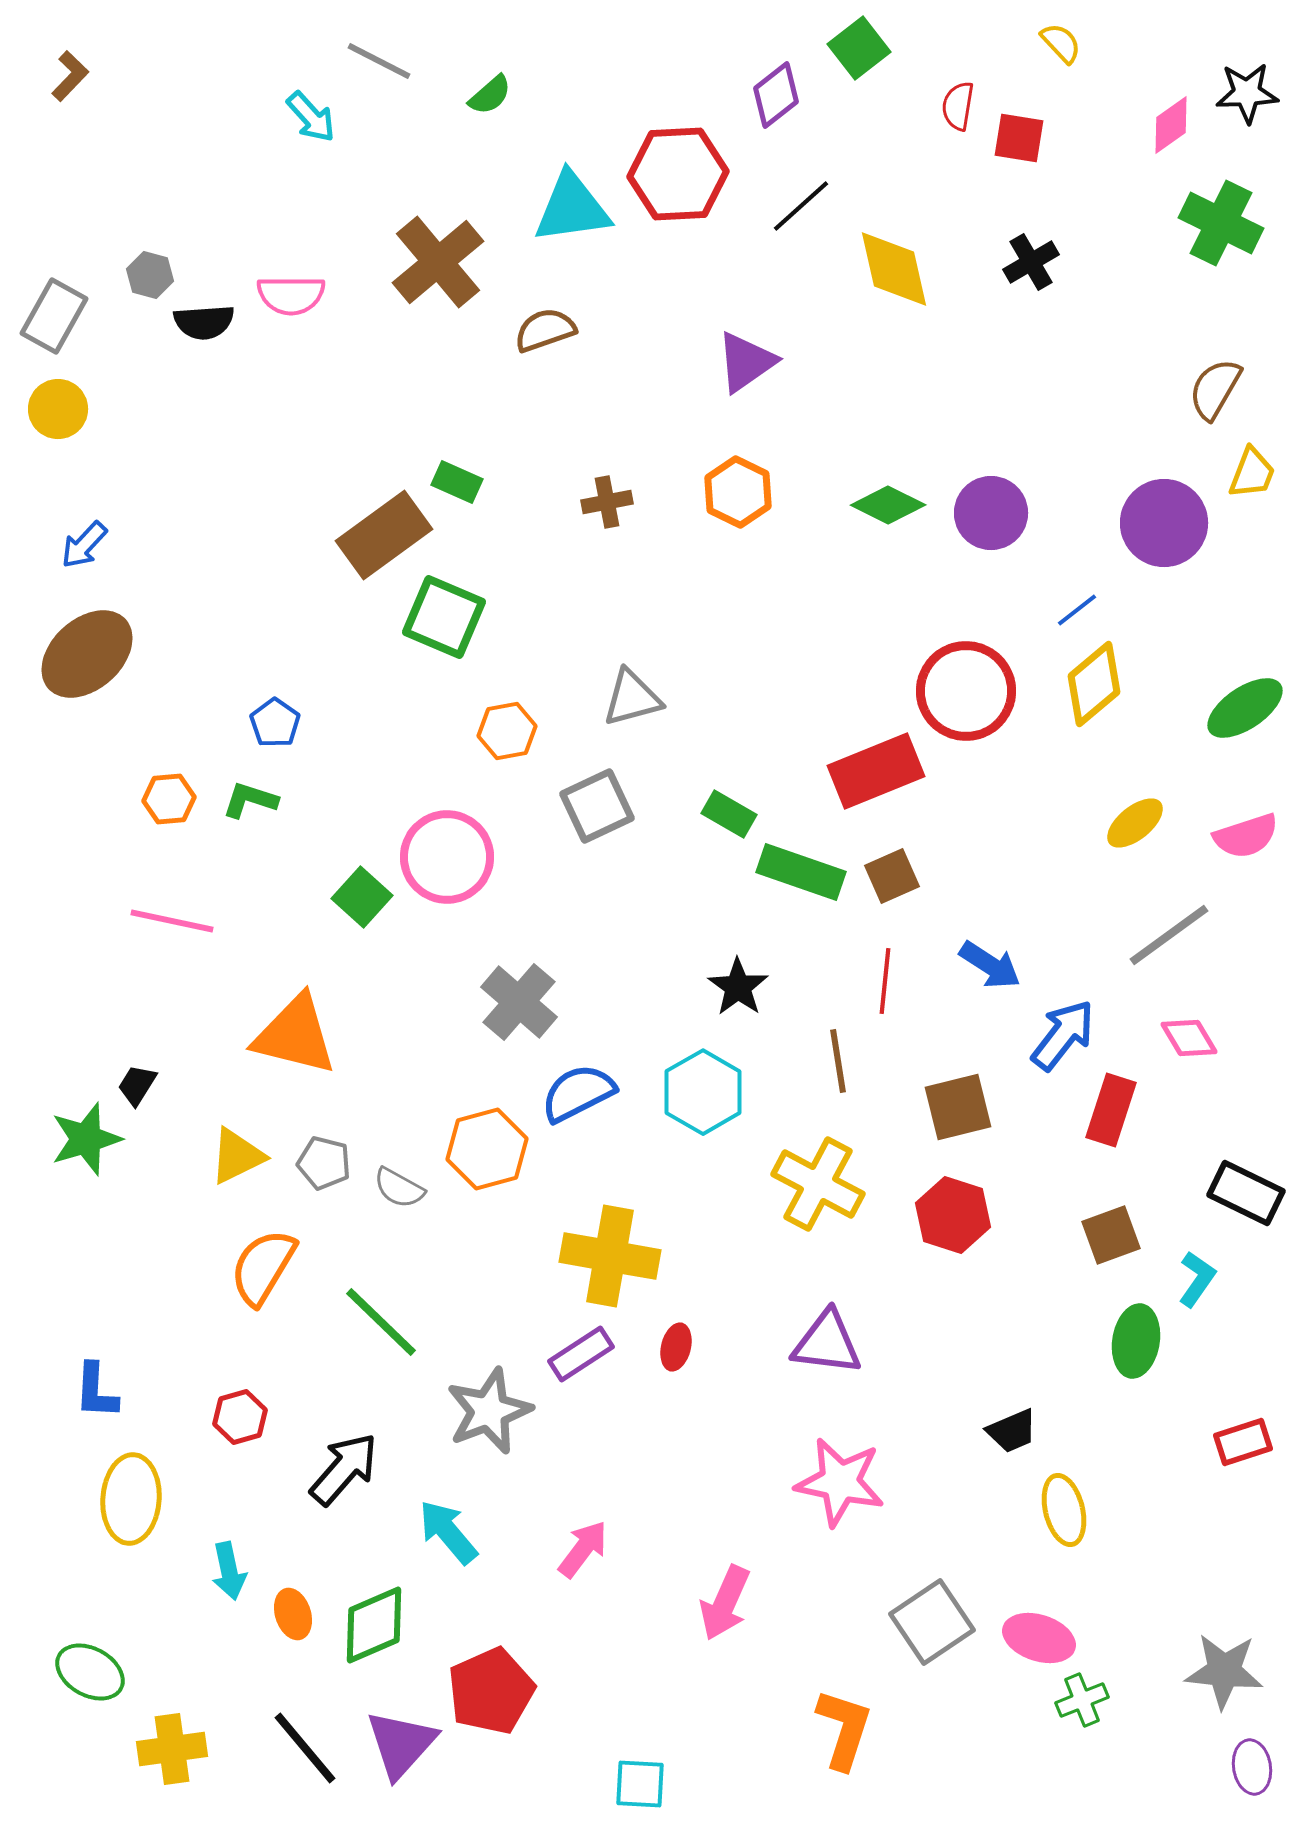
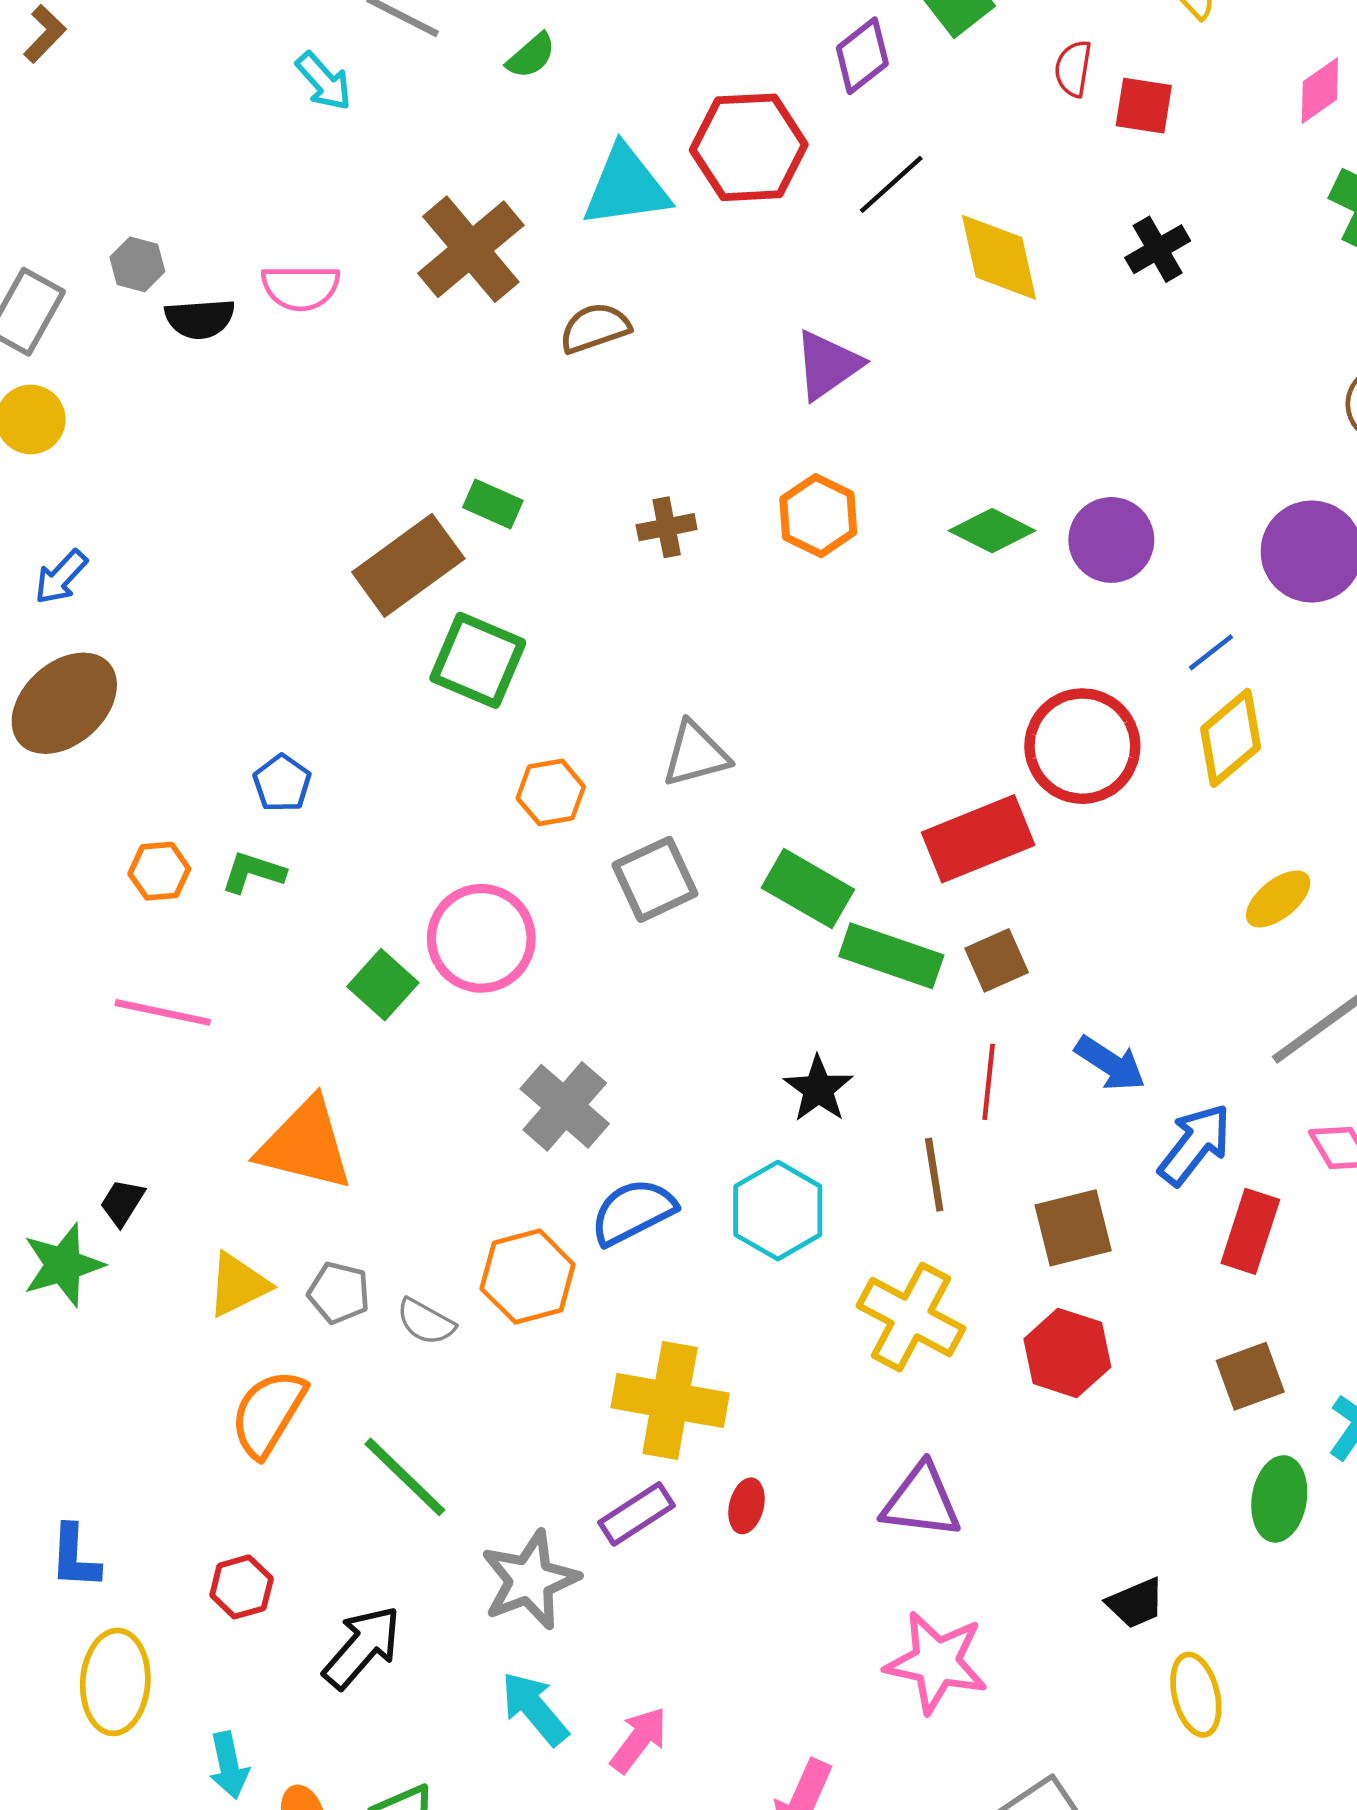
green rectangle: (729, 814) -> (808, 889), size x1.4
cyan arrow: (448, 1532) -> (535, 1709), moved

